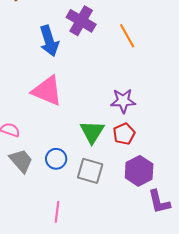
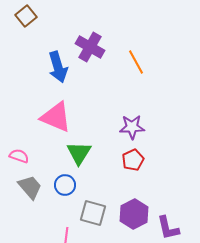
green triangle: (92, 132) -> (79, 153), moved
gray square: (90, 171) -> (93, 213), moved
purple hexagon: (139, 171) -> (134, 214), moved

